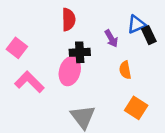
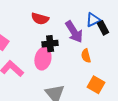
red semicircle: (69, 20) -> (40, 19), turned 108
purple arrow: (111, 38) -> (74, 32), size x1.6

